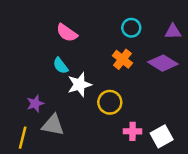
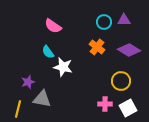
purple triangle: (173, 32) -> (124, 20), moved
white star: (79, 85) -> (63, 67), turned 30
yellow circle: (110, 102) -> (121, 81), moved

